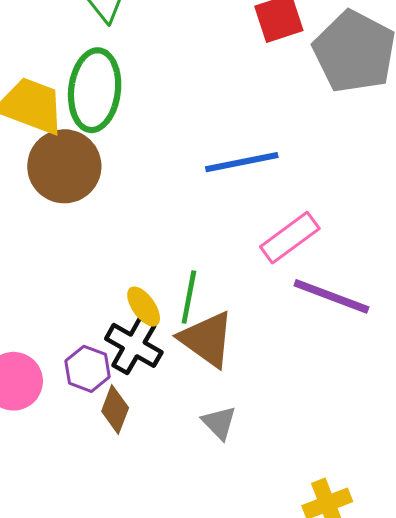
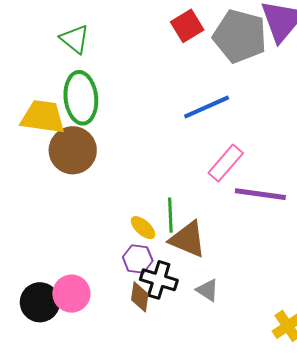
blue line: (242, 162) -> (207, 107), moved
black cross: (134, 345) -> (159, 280), moved
purple hexagon: (88, 369) -> (138, 259), moved

